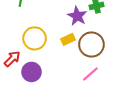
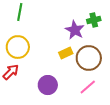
yellow circle: (35, 38) -> (18, 47), moved
purple circle: (31, 72) -> (48, 85), moved

